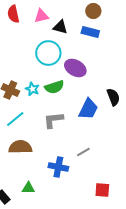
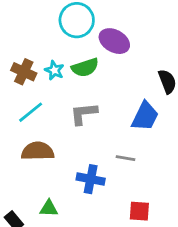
blue trapezoid: (88, 109) -> (145, 116), moved
gray line: (83, 152) -> (125, 158), turned 40
red square: (102, 190) -> (139, 211), moved

